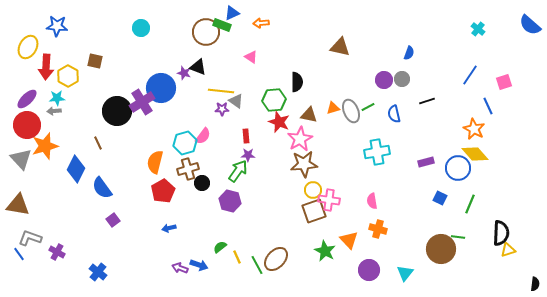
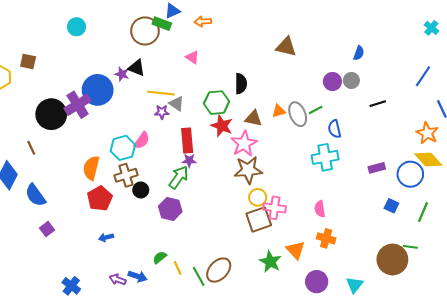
blue semicircle: (394, 114) -> (335, 129), moved
red rectangle: (246, 136) -> (187, 140), size x1.6
blue cross: (98, 272) -> (71, 286), moved

